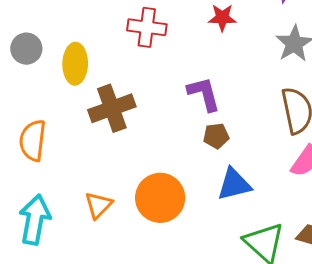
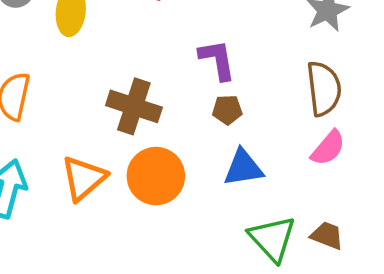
brown cross: (112, 108) -> (134, 106), moved, turned 33
orange triangle: (99, 205) -> (84, 178), size x1.4

